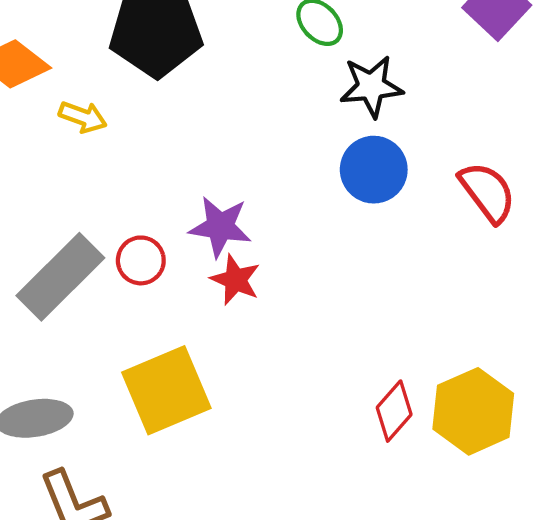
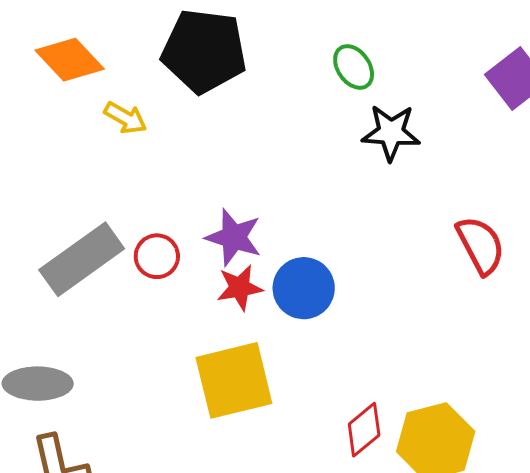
blue circle: (374, 170) -> (304, 288), moved
red star: (235, 280) -> (240, 288), turned 30
yellow square: (166, 390) -> (234, 380), moved

